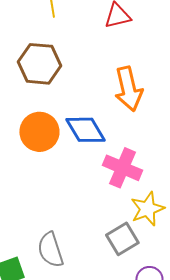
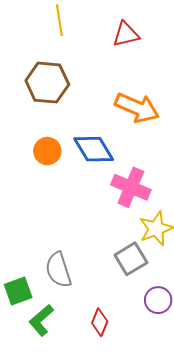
orange arrow: (128, 89) -> (137, 108), turned -54
orange circle: (39, 132) -> (47, 151), size x0.7

